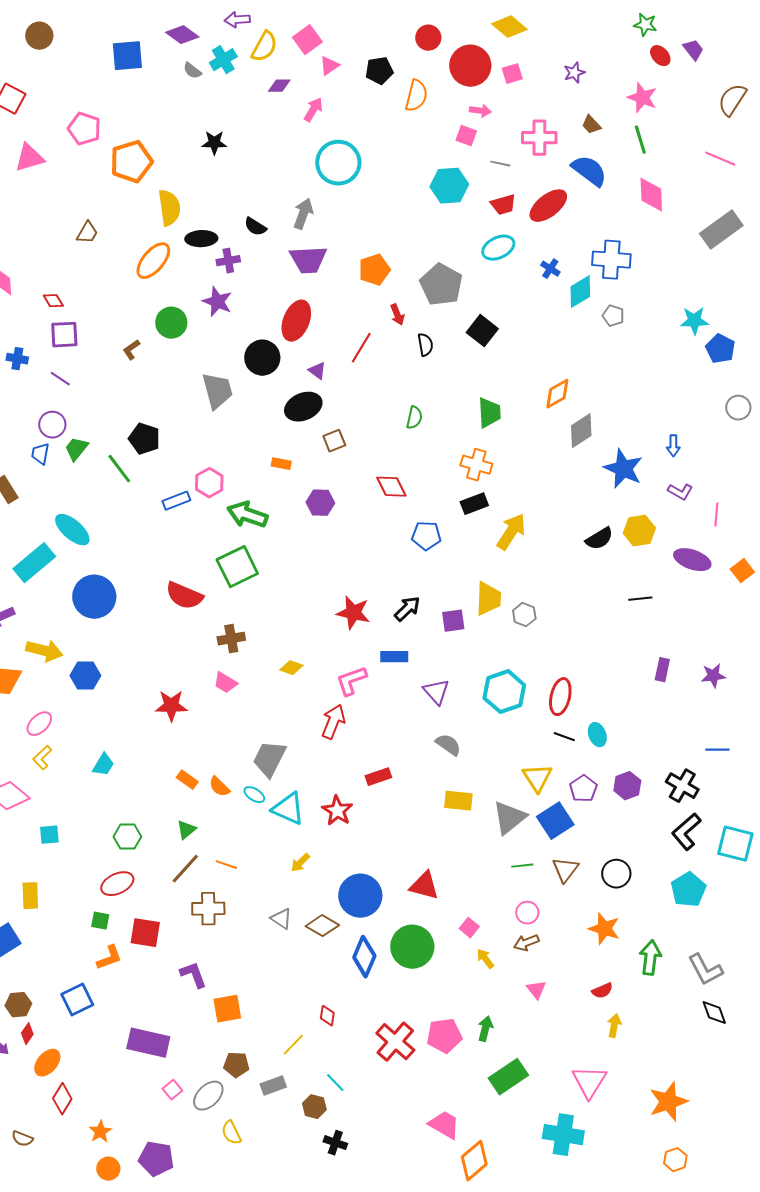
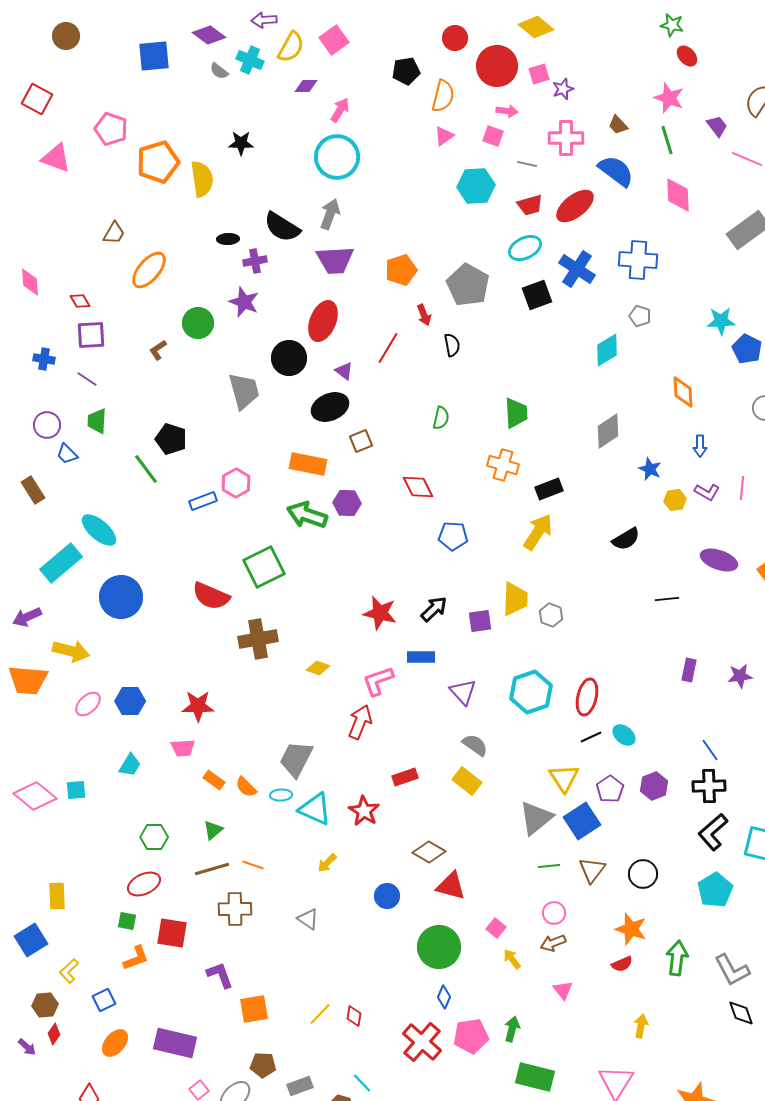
purple trapezoid: (693, 50) -> (717, 126), moved
cyan cross: (223, 60) -> (250, 60), turned -36
pink triangle: (329, 66) -> (444, 136), moved
purple star: (574, 73) -> (563, 89), moved
pink triangle: (29, 158) -> (56, 158), turned 36
cyan circle: (338, 163) -> (337, 157), moved
yellow semicircle: (169, 208) -> (202, 179), moved
black semicircle: (255, 227) -> (282, 227), size x1.6
black ellipse: (201, 239) -> (228, 239), size x0.7
orange ellipse: (153, 261) -> (149, 270), moved
blue cross: (550, 269) -> (577, 269), size x1.8
cyan diamond: (580, 292) -> (607, 350), moved
black square: (482, 331) -> (537, 295), moved, turned 32
orange diamond: (557, 394) -> (683, 392), moved, turned -64
purple circle: (52, 425) -> (47, 425), moved
green trapezoid: (76, 449) -> (97, 421), moved, turned -36
blue trapezoid: (40, 454) -> (67, 454), turned -55
orange rectangle: (281, 464) -> (308, 464), size x1.8
blue star: (623, 469) -> (650, 469), size x0.6
black rectangle: (474, 504) -> (549, 489), moved
green arrow: (247, 515) -> (307, 515), moved
pink line: (716, 515) -> (742, 488), moved
yellow hexagon: (639, 531) -> (675, 500), moved, size x0.7
brown cross: (231, 639) -> (258, 639), size x1.4
blue hexagon: (85, 676) -> (130, 701), moved
pink trapezoid: (225, 683) -> (183, 748), moved, turned -35
pink ellipse: (39, 724) -> (88, 704), moved
cyan ellipse: (597, 735) -> (624, 735), turned -30
black line: (564, 737) -> (591, 737), turned -45
blue line: (717, 750) -> (710, 750), moved, turned 55
yellow L-shape: (42, 758) -> (69, 971), moved
black cross: (682, 786) -> (709, 786), turned -32
cyan ellipse: (254, 795) -> (281, 795), turned -35
yellow rectangle: (458, 801) -> (467, 781), moved, turned 32
cyan square: (49, 835) -> (76, 790), moved
brown line: (185, 869) -> (212, 869), turned 32
blue circle: (360, 896) -> (387, 896), size x0.6
brown diamond: (322, 926) -> (429, 852), moved
blue diamond: (364, 957) -> (444, 997), moved, size x0.6
red semicircle: (602, 991) -> (622, 964), moved
blue square: (77, 1000) -> (104, 1000), size x0.7
yellow line: (293, 1045) -> (320, 1014), moved
orange ellipse: (47, 1063) -> (115, 1043), moved
green rectangle: (508, 1077) -> (535, 1077), turned 48

